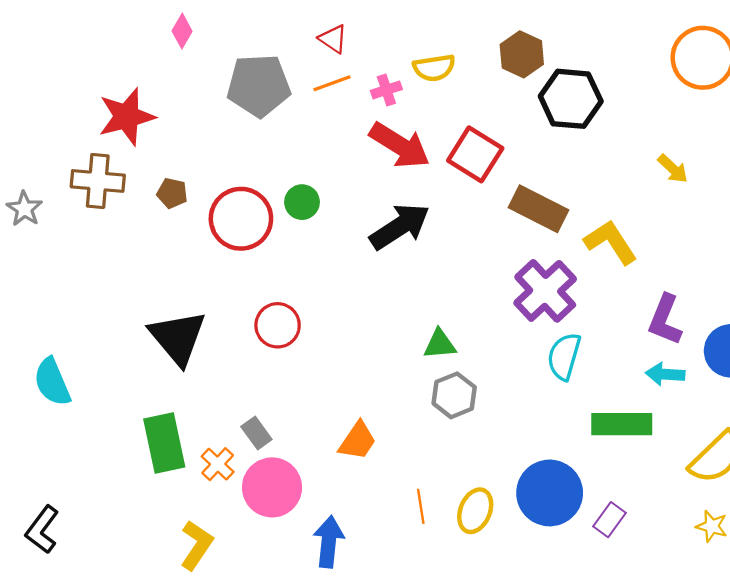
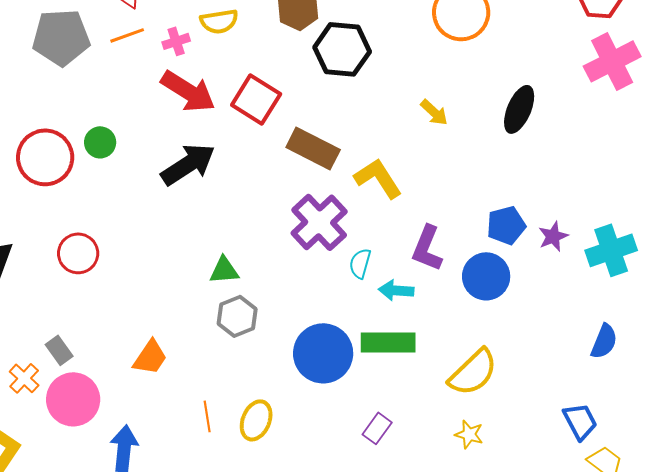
cyan semicircle: (564, 356) -> (360, 263), moved, size x0.7
cyan arrow: (665, 374) -> (396, 290), moved
blue circle: (550, 493) -> (323, 353), moved

